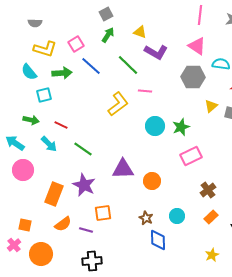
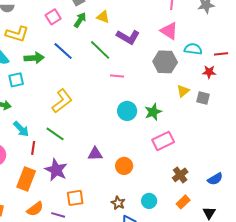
yellow triangle: (140, 32) -> (103, 17), moved
pink square: (76, 44) -> (53, 17), moved
yellow L-shape: (118, 104) -> (62, 101), moved
red line: (61, 125) -> (33, 148), moved, turned 72
purple triangle: (123, 169) -> (95, 154), size x0.7

